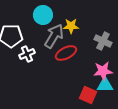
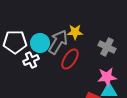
cyan circle: (43, 15) -> (40, 43), moved
red ellipse: (66, 53) -> (70, 59), turned -30

